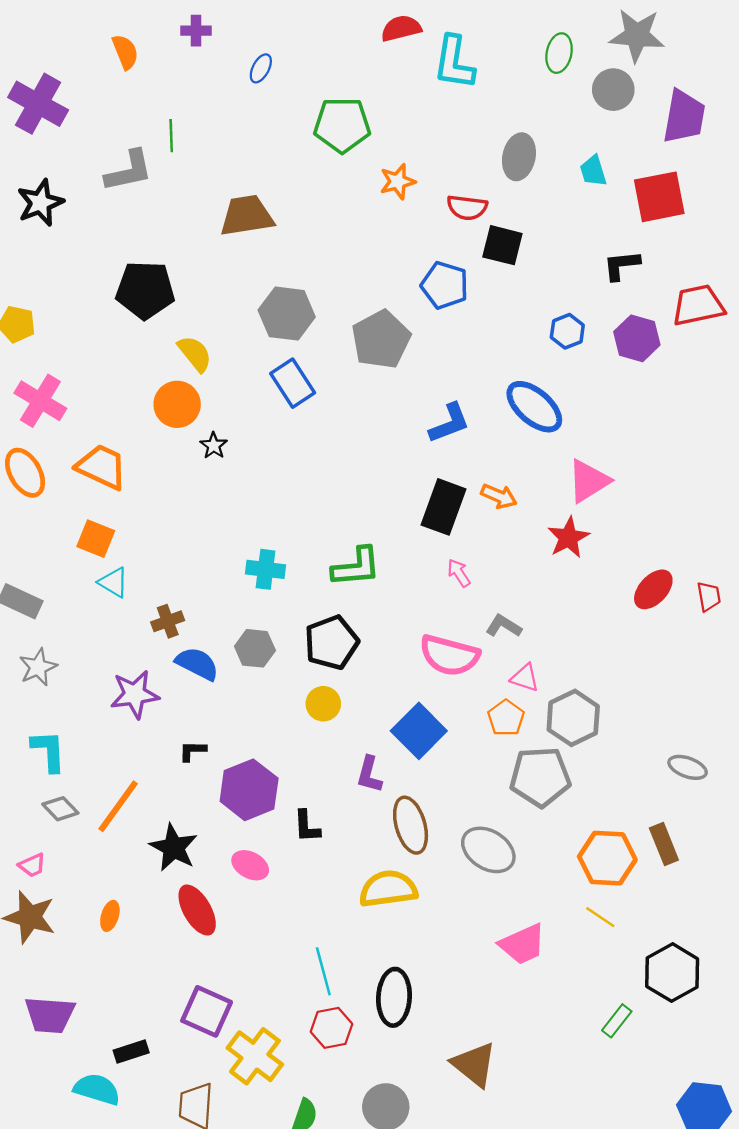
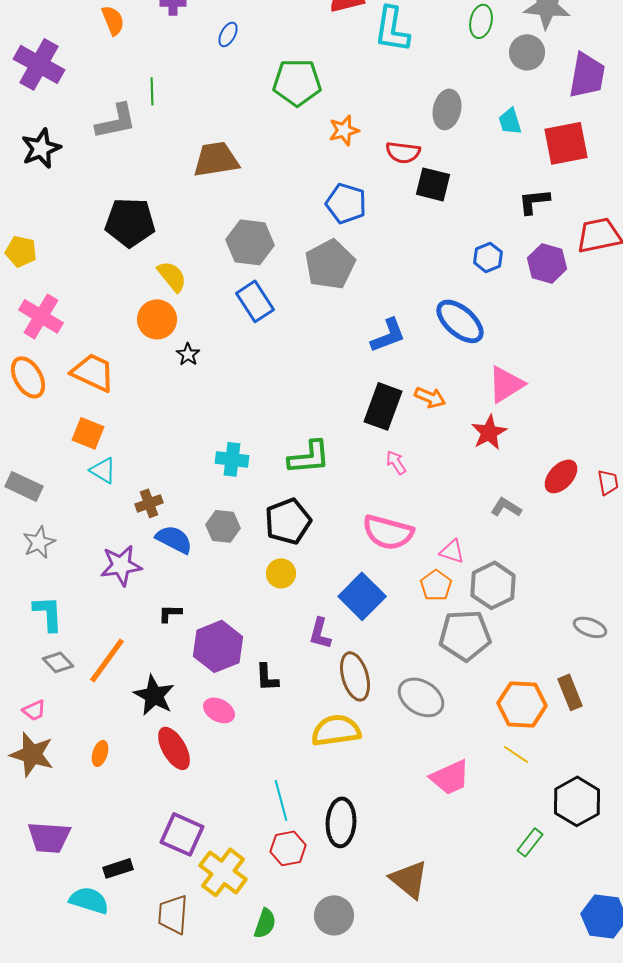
blue pentagon: (445, 285) -> (346, 203), moved
gray L-shape: (504, 626) -> (506, 507), moved

